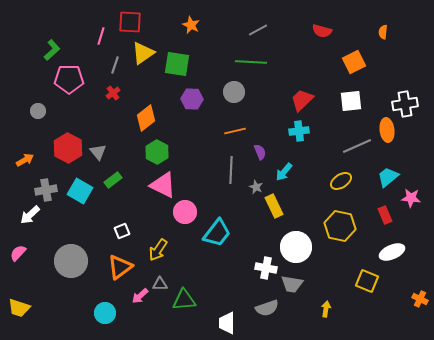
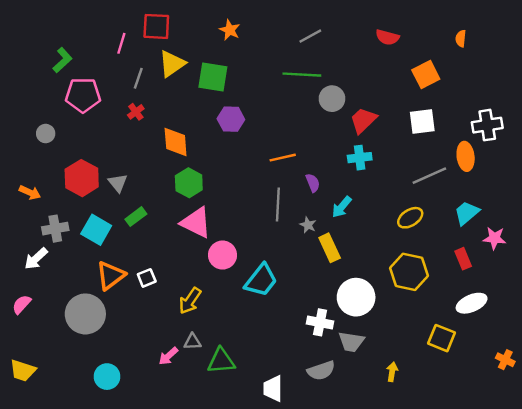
gray circle: (234, 92) -> (332, 99), moved
orange diamond: (146, 118) -> (176, 142), turned -56
orange arrow: (25, 160) -> (30, 192), turned 54
orange triangle: (120, 267) -> (111, 275), moved
cyan circle: (105, 313) -> (107, 377), moved

